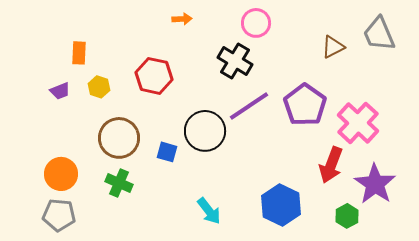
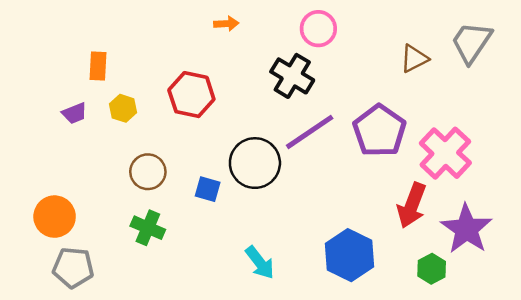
gray trapezoid: (379, 34) -> (471, 42), turned 57
brown circle: (119, 138) -> (148, 172), size x0.7
orange circle: (61, 174) -> (55, 217), moved

